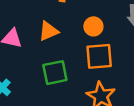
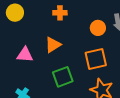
orange circle: (93, 26) -> (98, 28), moved

